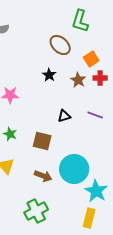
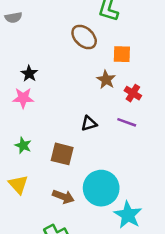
orange square: (91, 59) -> (122, 54), turned 35
black star: (49, 75) -> (29, 74), moved
red cross: (100, 78) -> (133, 93), moved, turned 32

